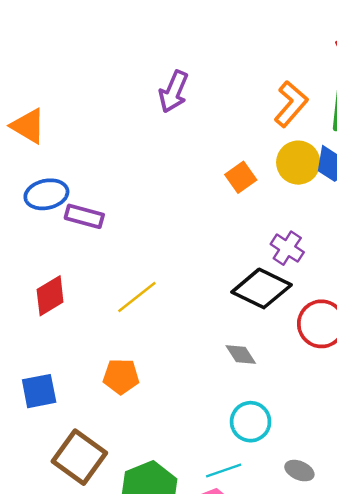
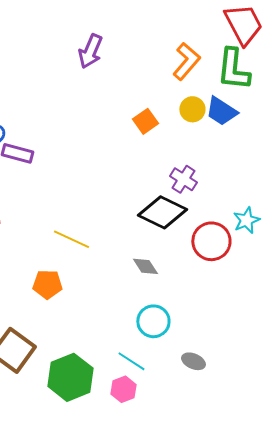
yellow circle: (298, 163) -> (192, 109), size x0.7
yellow line: (137, 297) -> (71, 239), moved, turned 63
cyan line: (224, 471) -> (131, 361), turned 52

